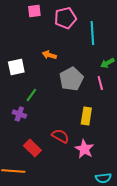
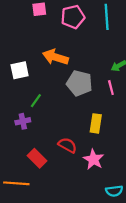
cyan line: (92, 33) -> (107, 17), moved
orange arrow: (49, 55) -> (55, 57), size x1.6
gray pentagon: (71, 79) -> (79, 83), turned -30
purple cross: (19, 114) -> (23, 121), turned -32

